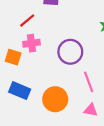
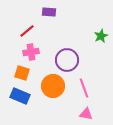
orange square: (13, 57) -> (22, 73), moved
orange circle: (55, 99) -> (53, 86), moved

